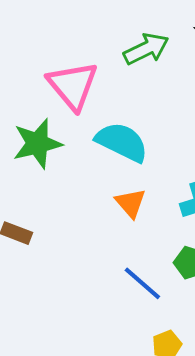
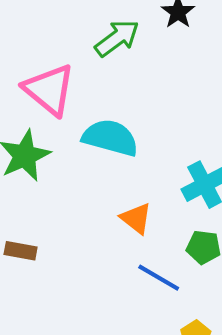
orange triangle: (130, 203) -> (136, 218), moved

